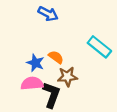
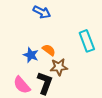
cyan rectangle: (99, 47) -> (87, 41), turned 30
pink semicircle: (32, 83) -> (22, 85), moved, turned -126

